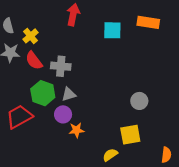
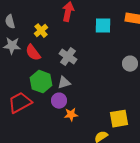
yellow cross: (31, 36) -> (41, 31), moved
gray cross: (61, 66) -> (68, 57), moved, turned 30
gray circle: (139, 101) -> (130, 64), moved

